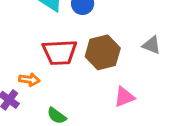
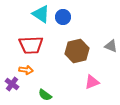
red trapezoid: (60, 52) -> (31, 45), moved

